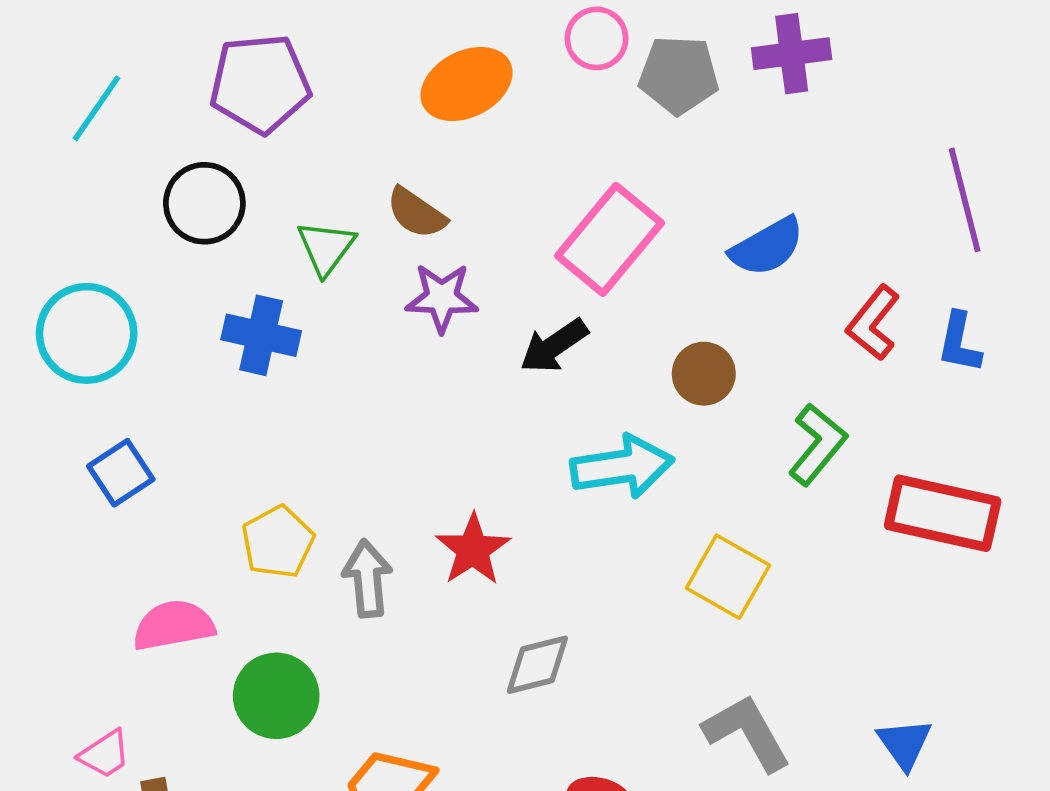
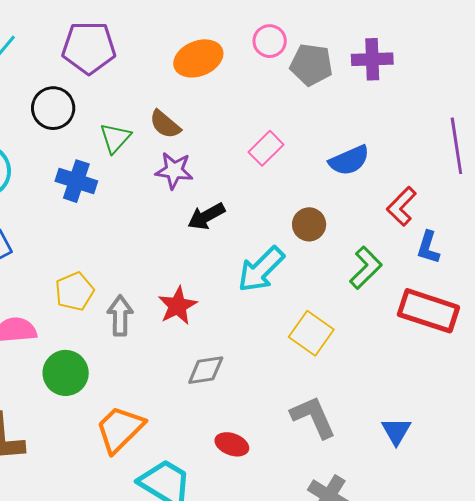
pink rectangle: (609, 239) -> (266, 148), size x0.6
blue L-shape: (959, 343) -> (428, 247), moved
black arrow: (554, 346) -> (206, 216), moved
cyan arrow: (622, 467) -> (261, 269), turned 138

